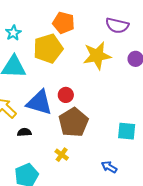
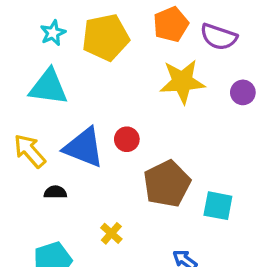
orange pentagon: (64, 23) -> (171, 24), moved, turned 30
yellow pentagon: (48, 48) -> (106, 37), moved
brown pentagon: (74, 122) -> (167, 184), moved

